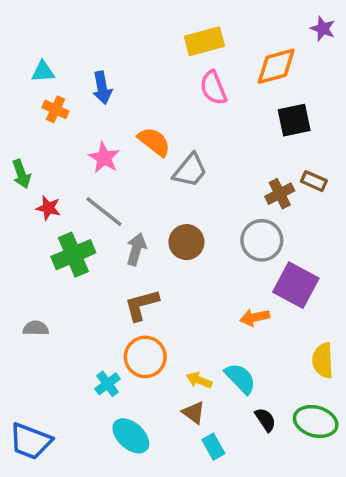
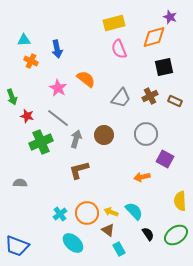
purple star: (323, 29) -> (170, 17), moved
gray trapezoid: (190, 170) -> (121, 98), moved
brown cross: (280, 194) -> (150, 96), moved
purple square: (296, 285) -> (165, 159), size x0.7
orange circle: (145, 357) -> (87, 213), moved
green ellipse: (316, 421) -> (176, 235), turned -50

